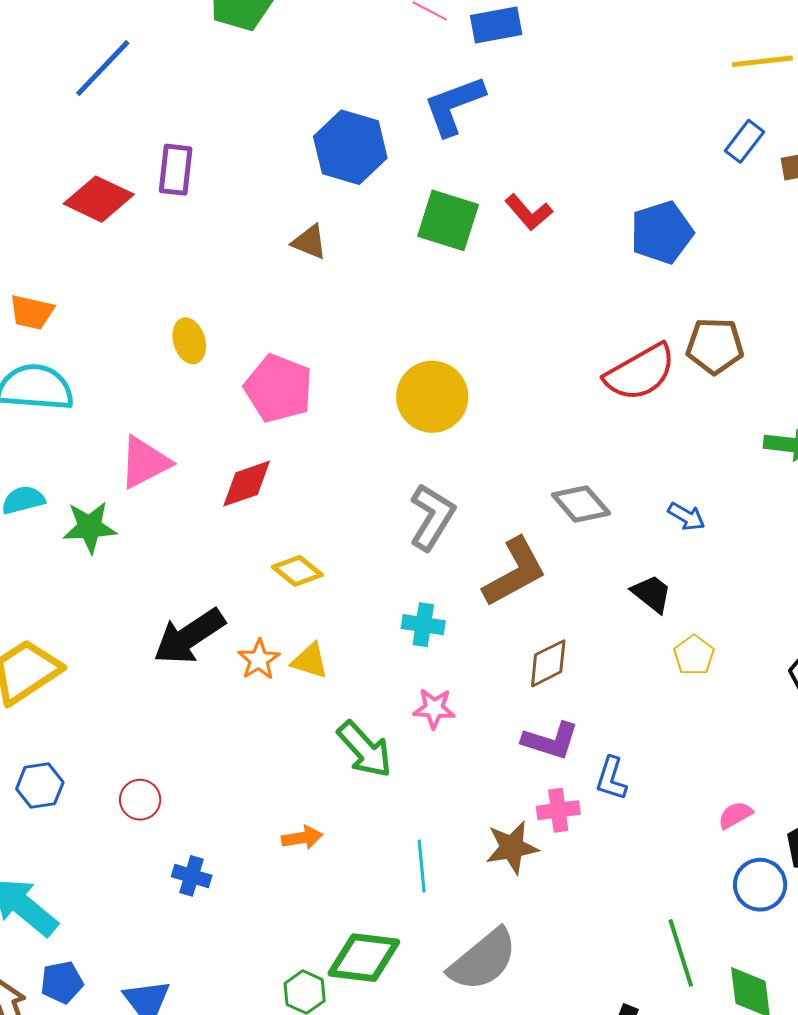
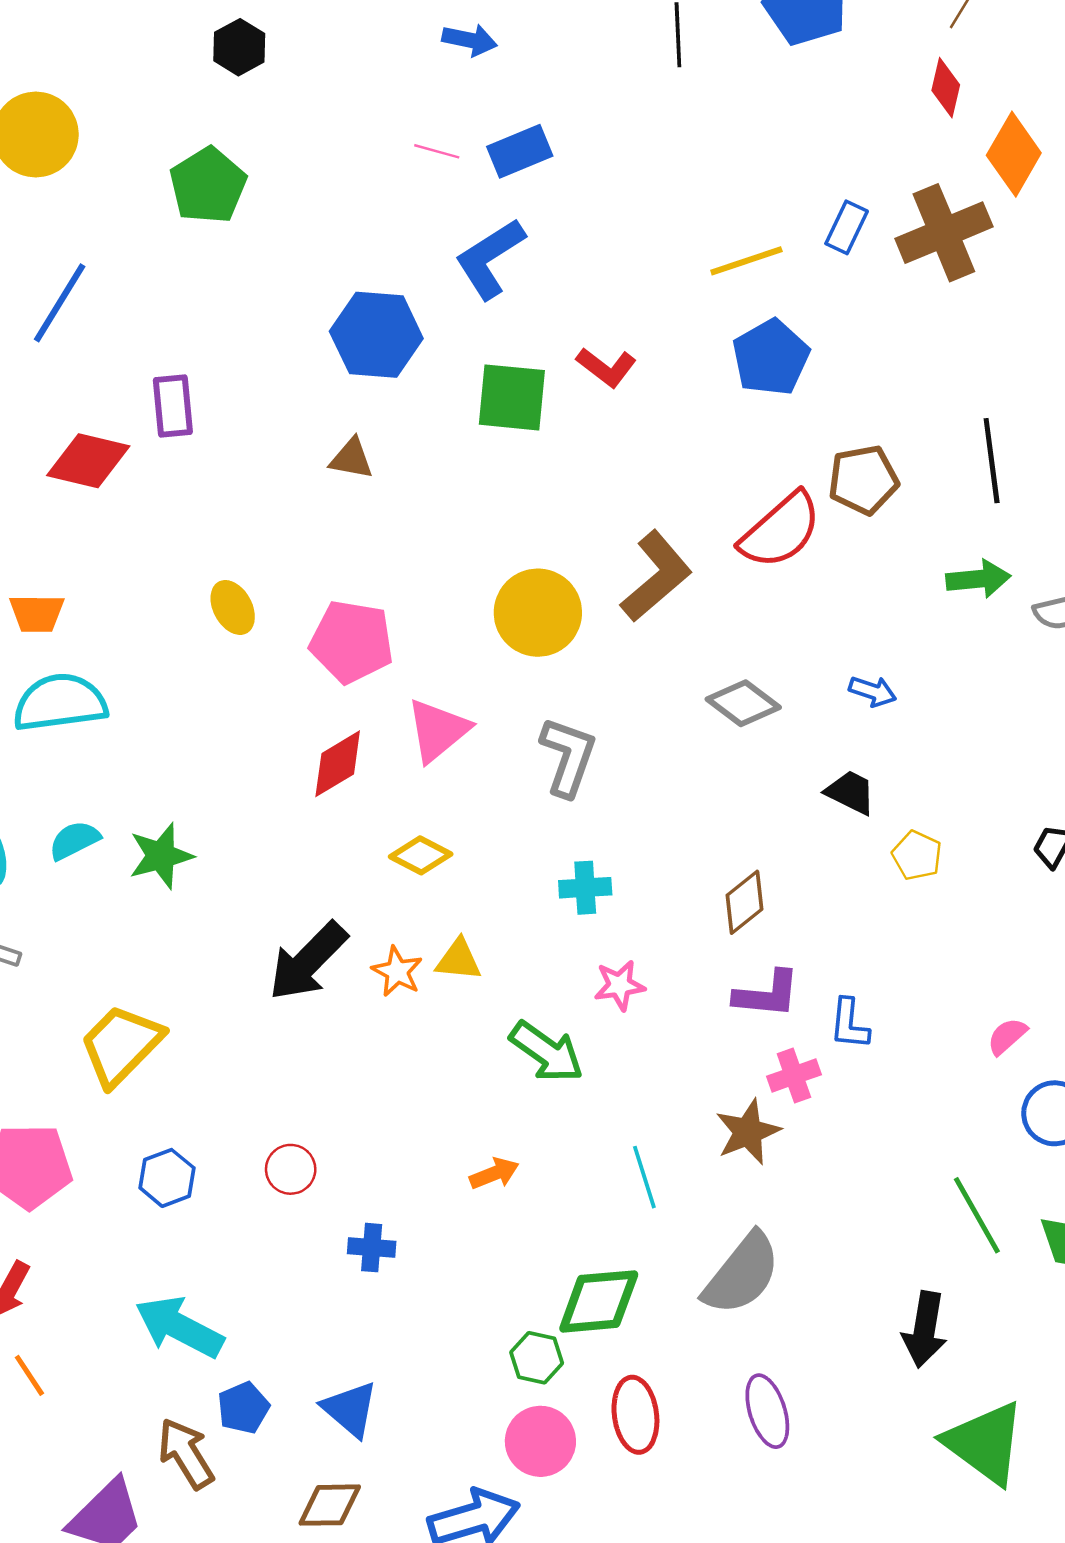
yellow line: (762, 61) -> (746, 261), moved
pink triangle: (145, 462) -> (438, 730), moved
brown L-shape: (515, 572) -> (656, 576), moved

